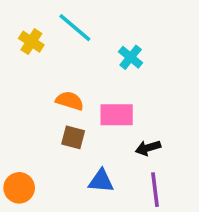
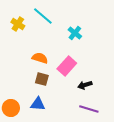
pink rectangle: (117, 115) -> (67, 66), turned -48
blue triangle: (101, 181) -> (38, 104), moved
purple line: (155, 190) -> (89, 109), turned -66

